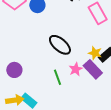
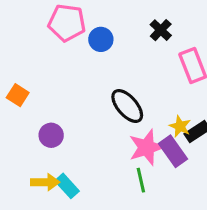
pink star: (76, 69) -> (146, 147), size x1.6
green line: (57, 77) -> (141, 180), moved

